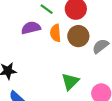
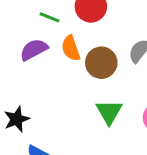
brown circle: (78, 36) -> (101, 63), moved

